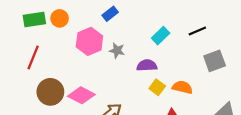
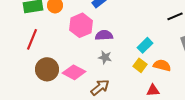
cyan rectangle: (161, 36) -> (145, 45), moved
gray star: (117, 51) -> (105, 57), moved
purple semicircle: (147, 65) -> (104, 35), moved

